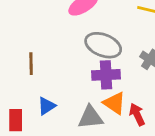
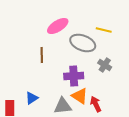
gray ellipse: (103, 45) -> (83, 43), moved
brown line: (31, 64) -> (42, 55), moved

